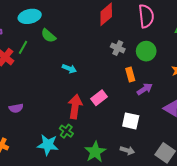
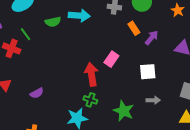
green semicircle: (48, 36) -> (53, 22), moved, turned -35
green line: (23, 47) -> (25, 34), turned -48
cyan arrow: (69, 69) -> (79, 16), moved, size x1.5

